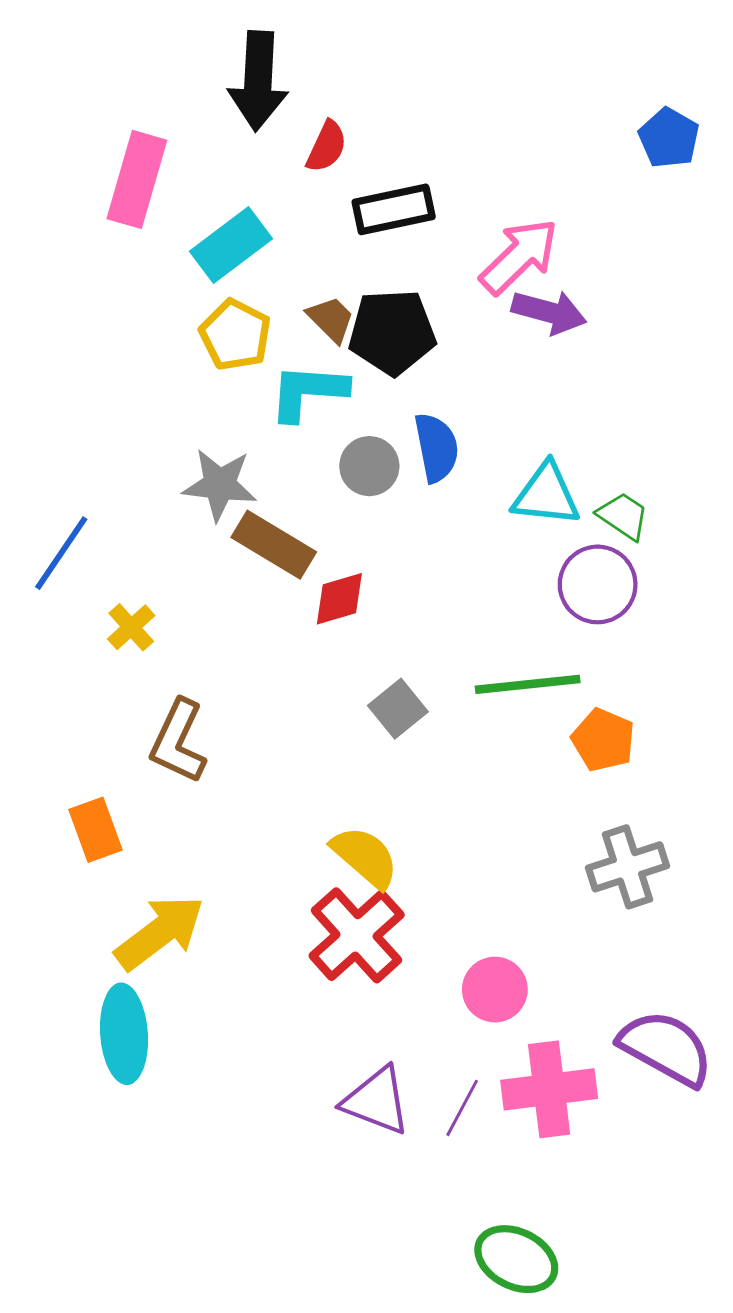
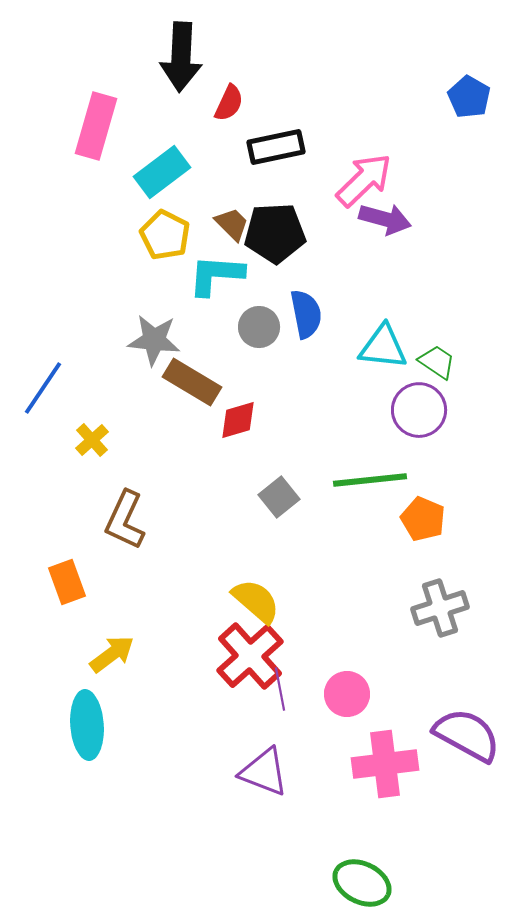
yellow arrow: (160, 932) -> (112, 654), size x0.7
purple line: (462, 1108) -> (280, 689), moved, turned -39

